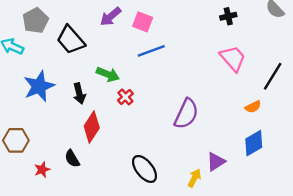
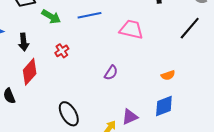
pink trapezoid: (233, 58) -> (131, 29), moved, turned -45
green arrow: (108, 74) -> (51, 17), moved
black line: (273, 76) -> (190, 28), moved
purple semicircle: (186, 114) -> (111, 73), size x0.6

